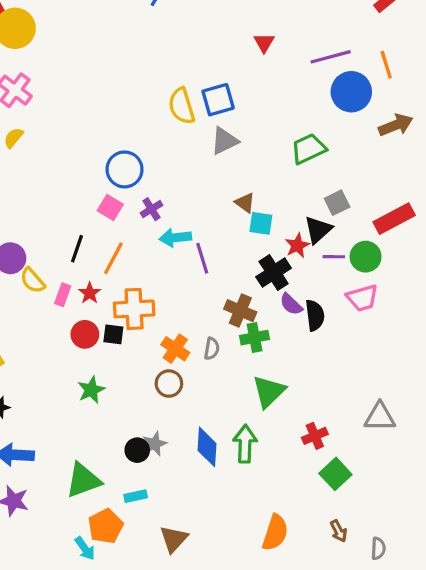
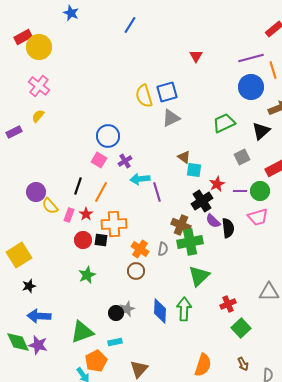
purple line: (331, 57) -> (251, 58), moved
black triangle: (318, 230) -> (261, 131), moved
green cross: (255, 338) -> (190, 242), size x1.4

